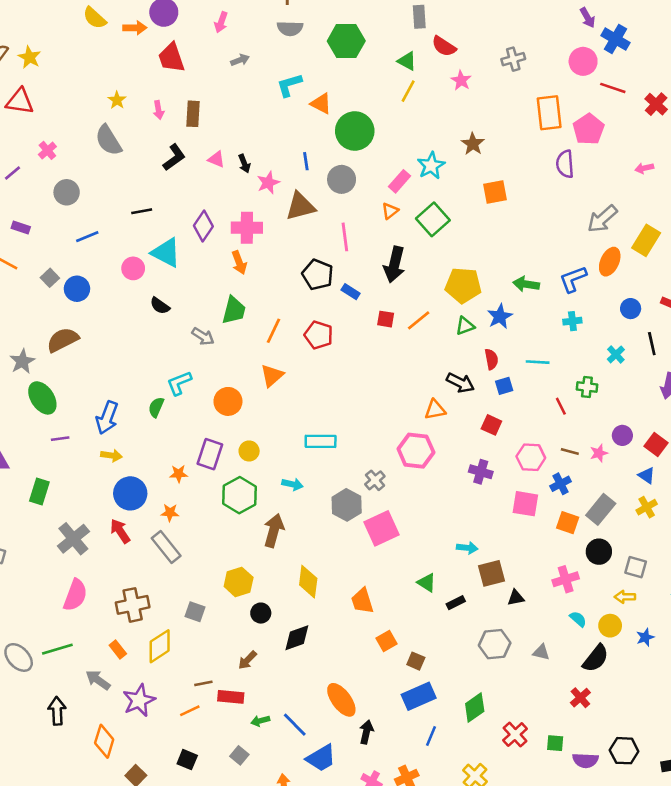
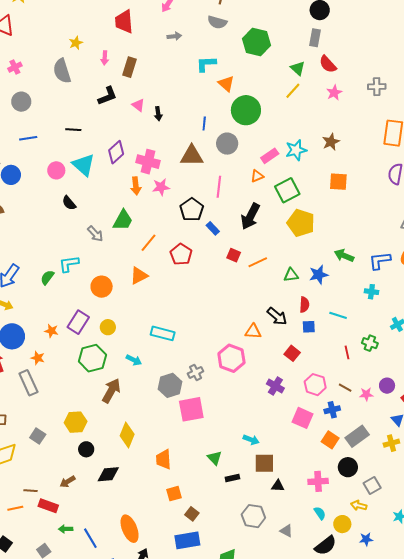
pink star: (268, 183) -> (161, 187), moved
yellow pentagon: (463, 285) -> (301, 223), moved
gray square: (636, 567) -> (372, 485), turned 30

